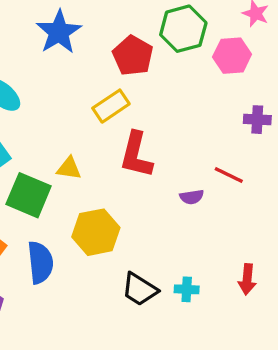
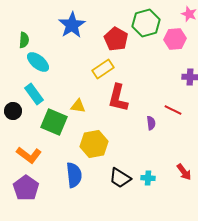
purple semicircle: (192, 197) -> (151, 123), turned -88
blue semicircle: (40, 262) -> (74, 175), moved
red arrow: (247, 279) -> (184, 172), turned -42

